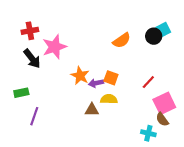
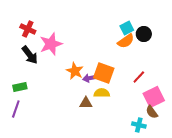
cyan square: (163, 30) -> (127, 28), moved
red cross: (30, 31) -> (28, 29), turned 35
orange semicircle: (122, 40) -> (126, 41), moved
orange square: (111, 78) -> (104, 73), size x1.5
purple line: (34, 116) -> (16, 109), moved

